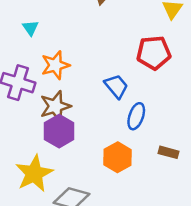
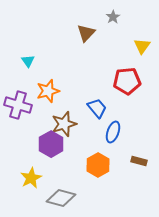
brown star: (55, 106) -> (64, 124), moved
yellow star: (34, 173) -> (31, 178), size x0.7

